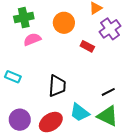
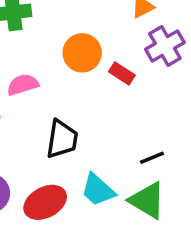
orange circle: (64, 23) -> (82, 53), moved
pink semicircle: (32, 39) -> (23, 85), moved

